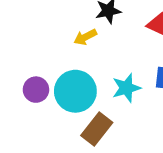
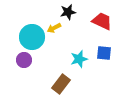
cyan circle: (75, 91) -> (32, 37), moved

